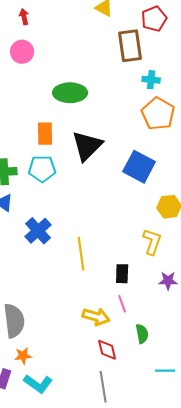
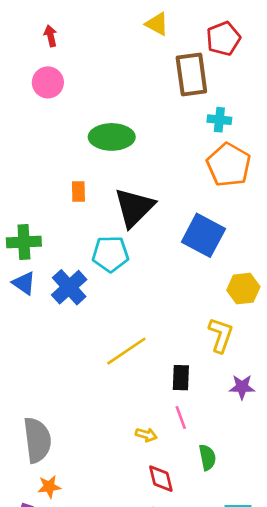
orange rectangle: (45, 134) -> (78, 191), size x0.7
cyan pentagon: (42, 169) -> (110, 254), moved
blue cross: (38, 231) -> (69, 287), moved
yellow line: (81, 254) -> (126, 351), turned 64
yellow arrow: (96, 317) -> (146, 435), size x0.6

